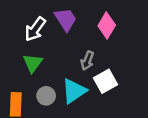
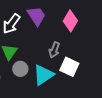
white square: (106, 81) -> (69, 67), turned -36
gray circle: (46, 96) -> (20, 69), moved

